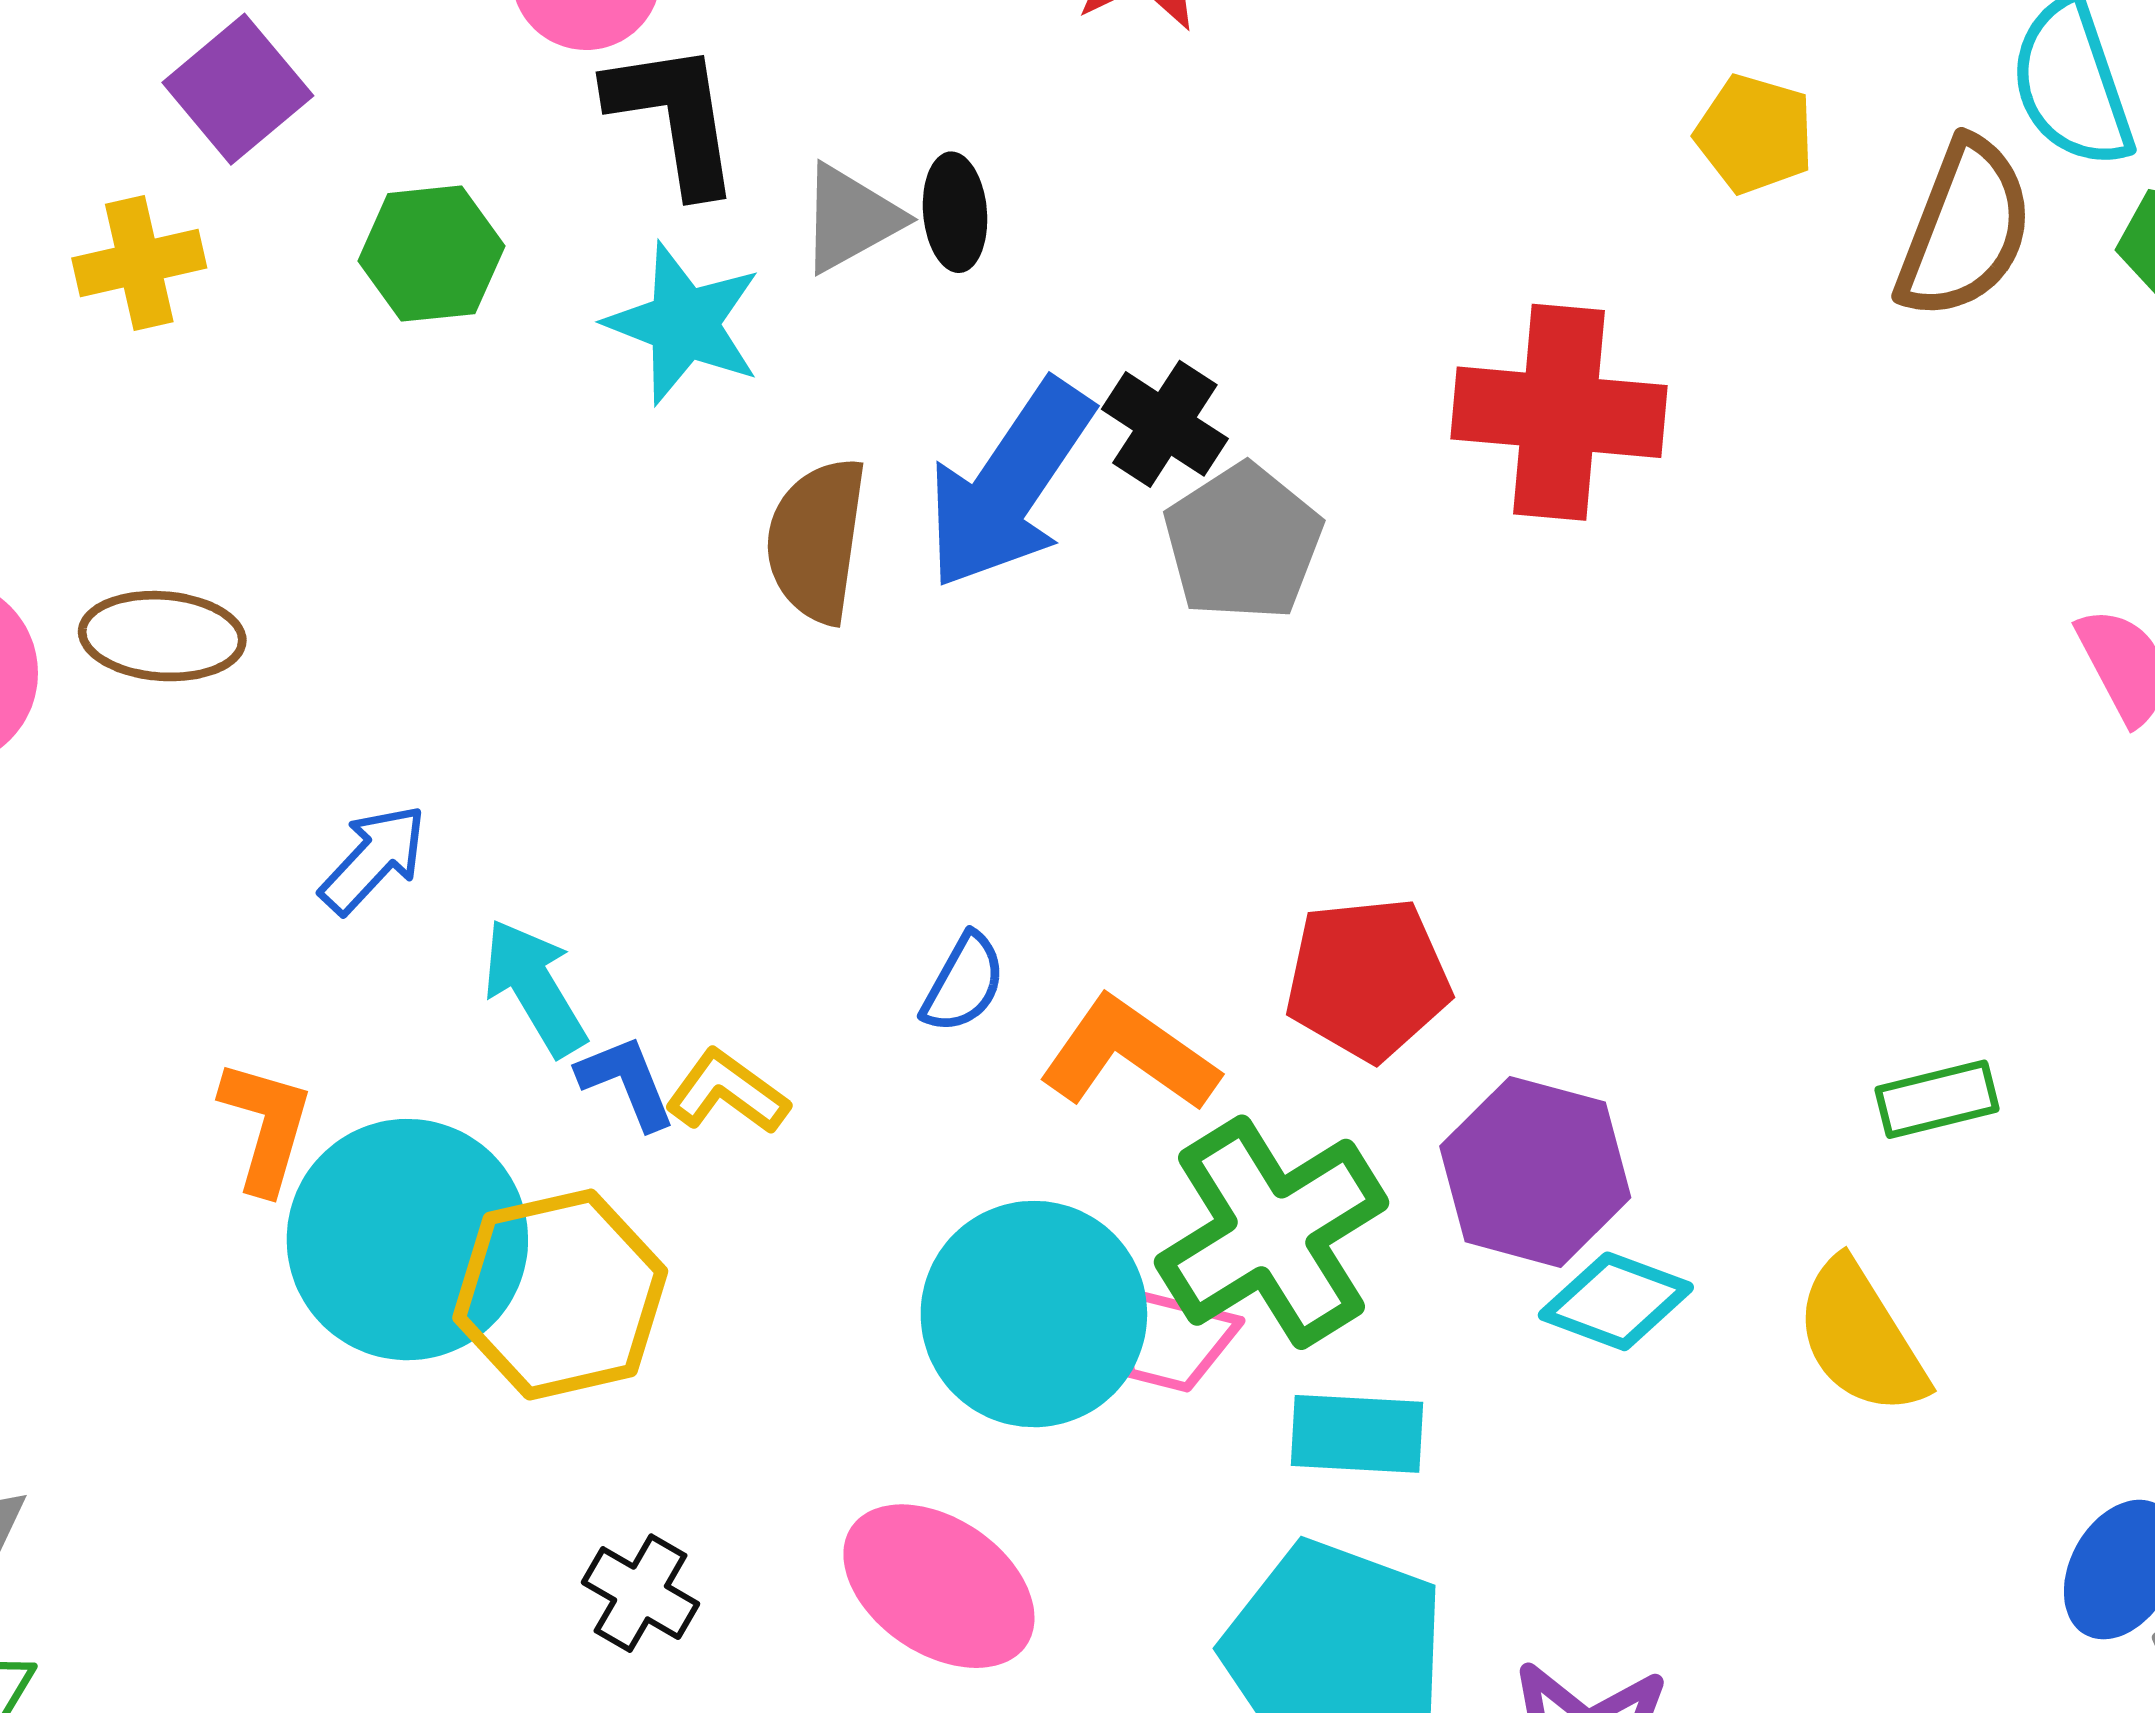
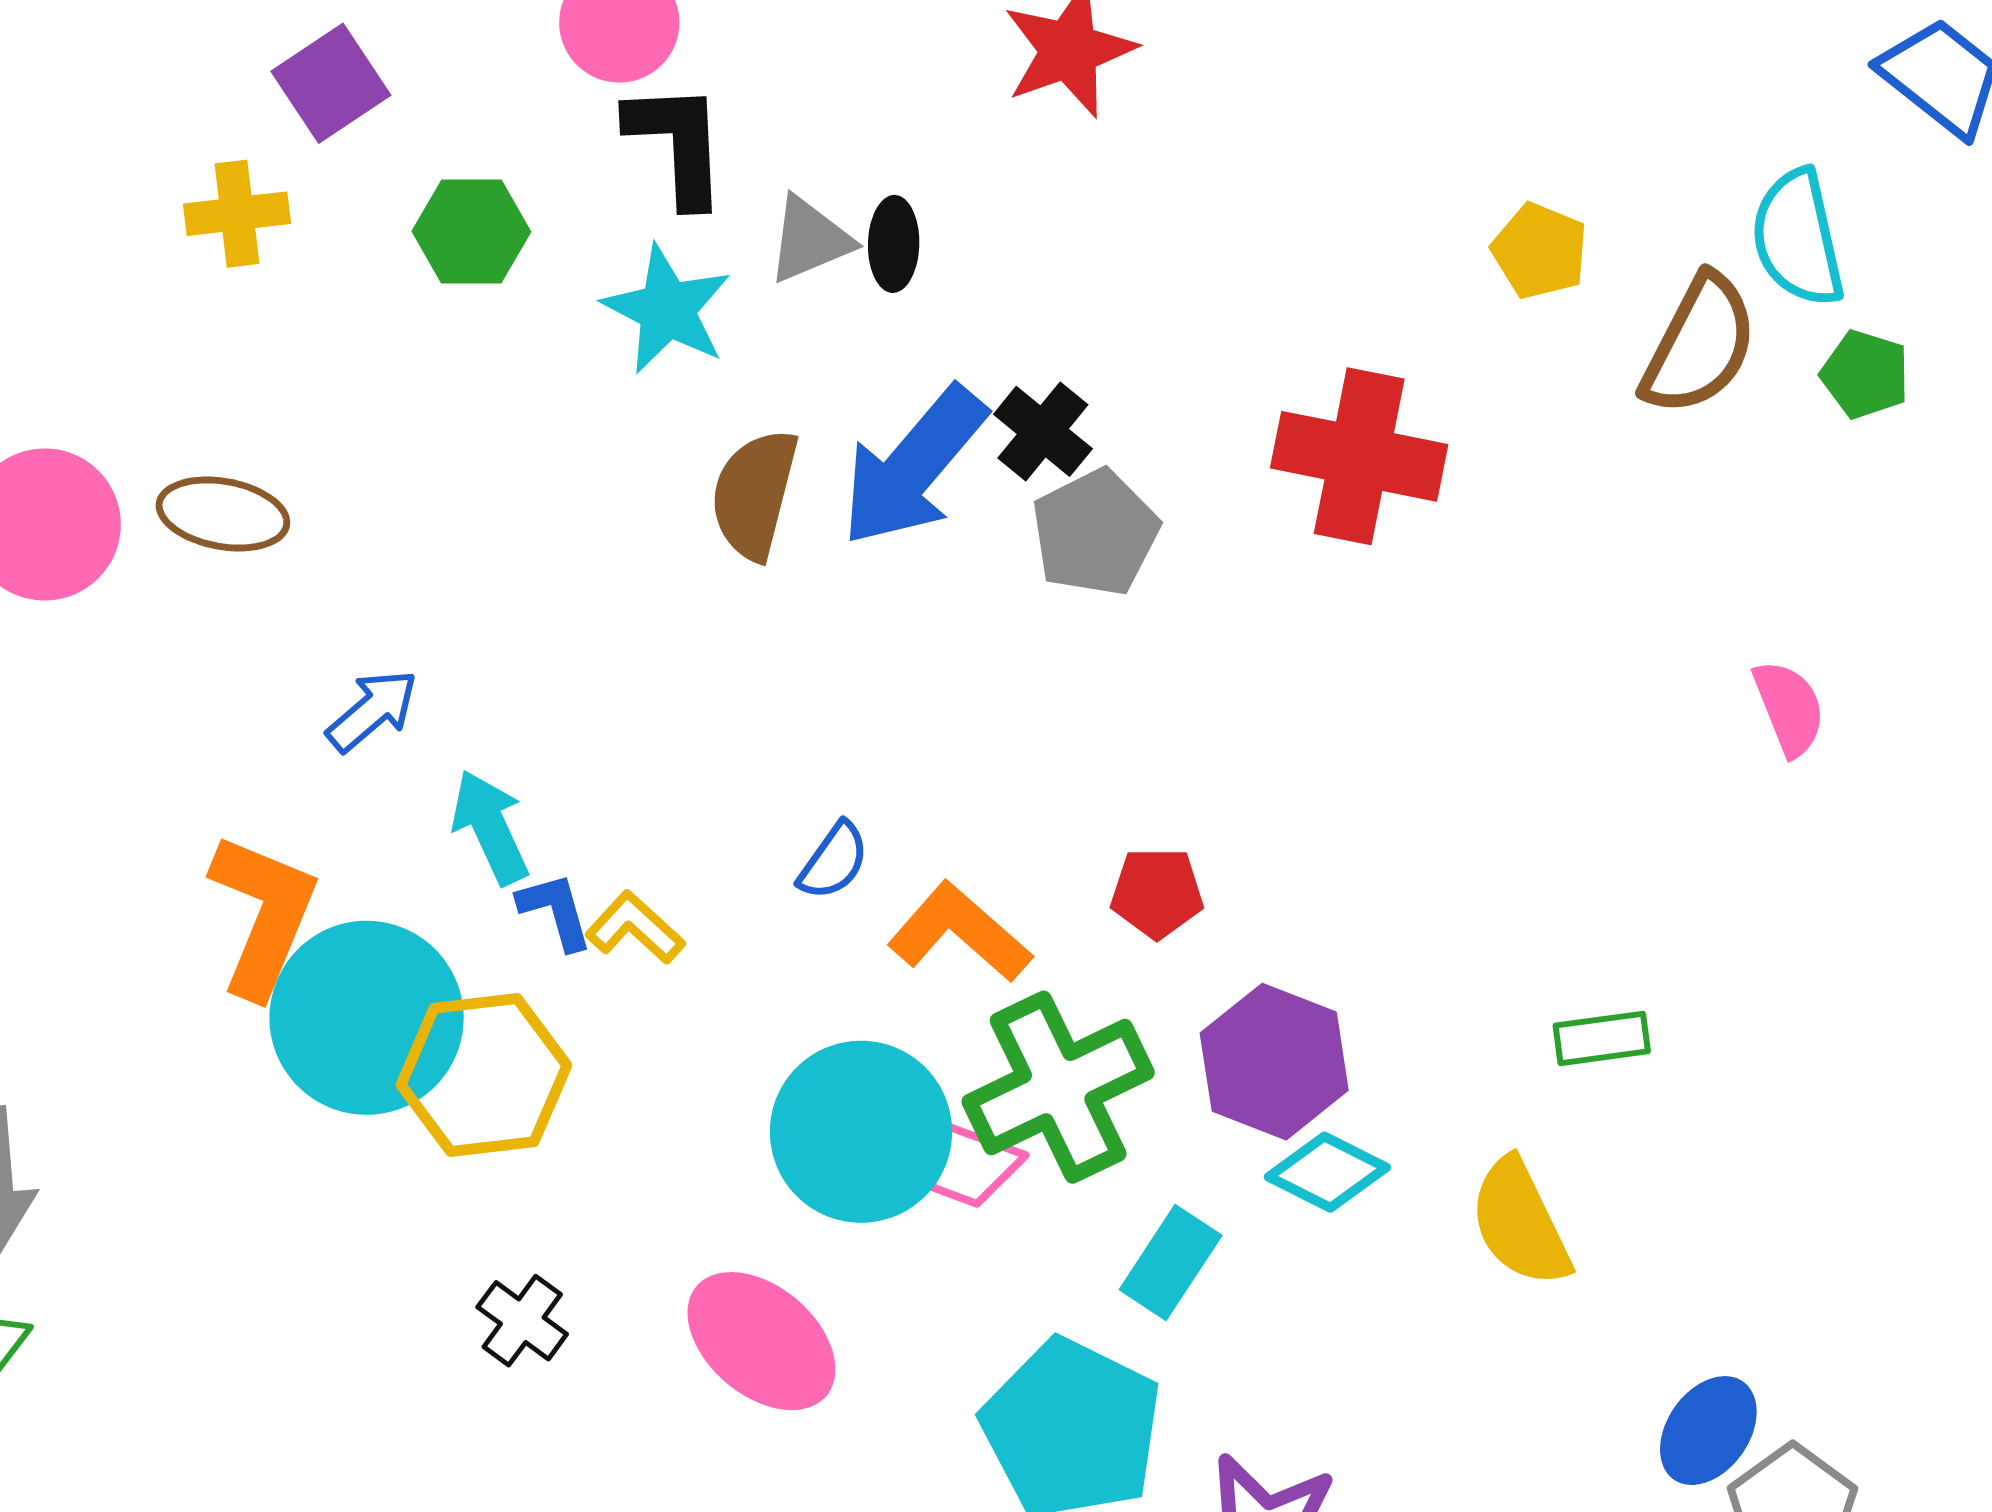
red pentagon: (1368, 979) -> (1157, 893), size x0.7
orange L-shape: (266, 1126) -> (263, 915), size x1.5
cyan rectangle: (1357, 1434) -> (1171, 1262), moved, turned -66

